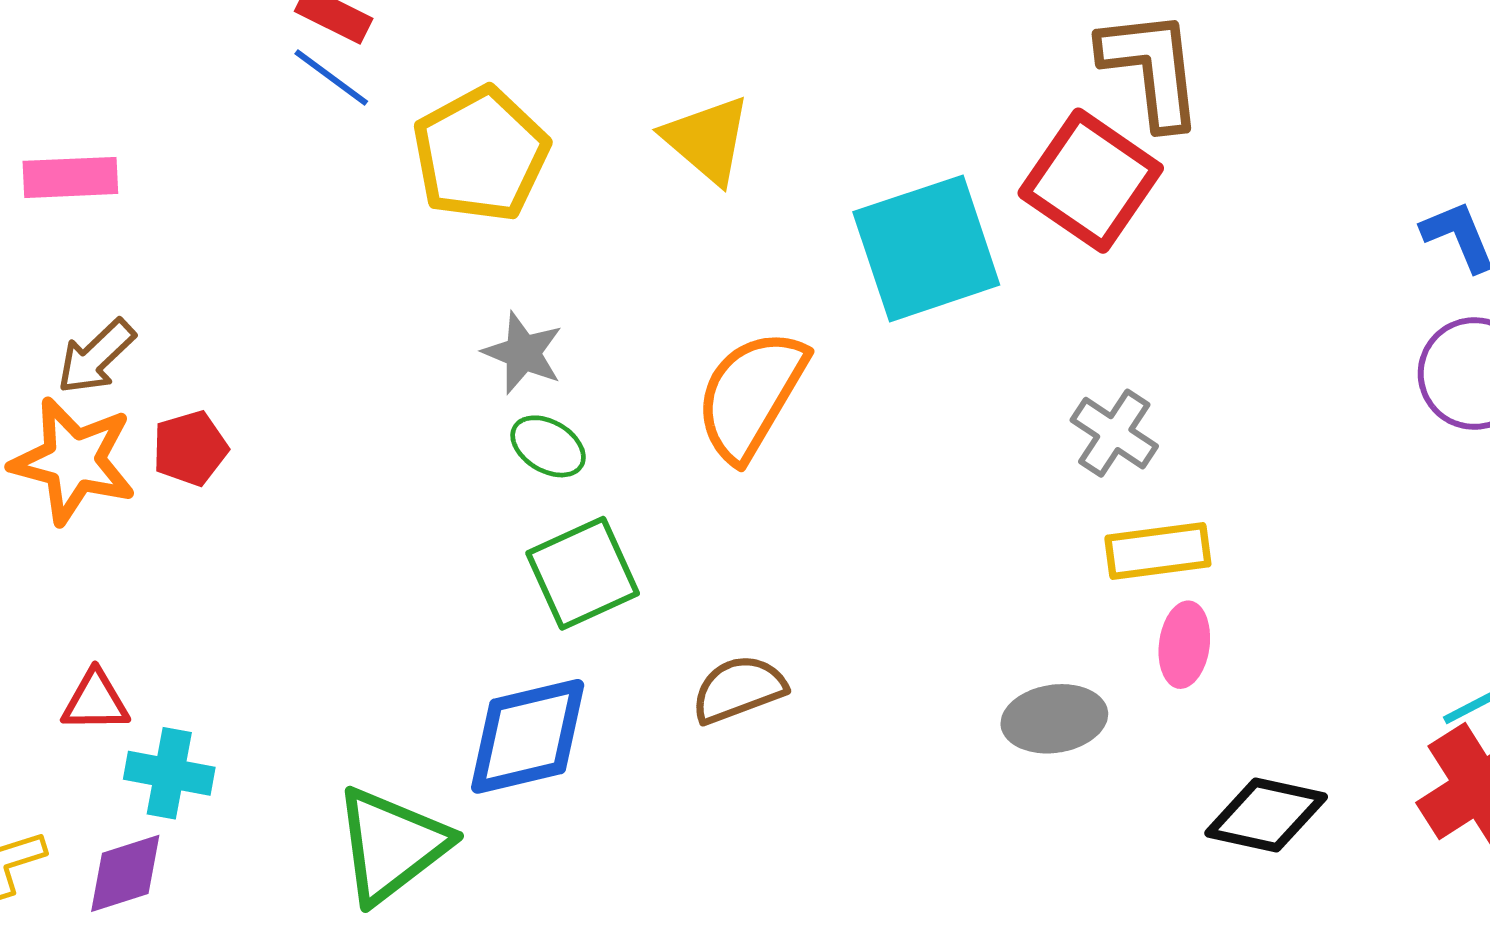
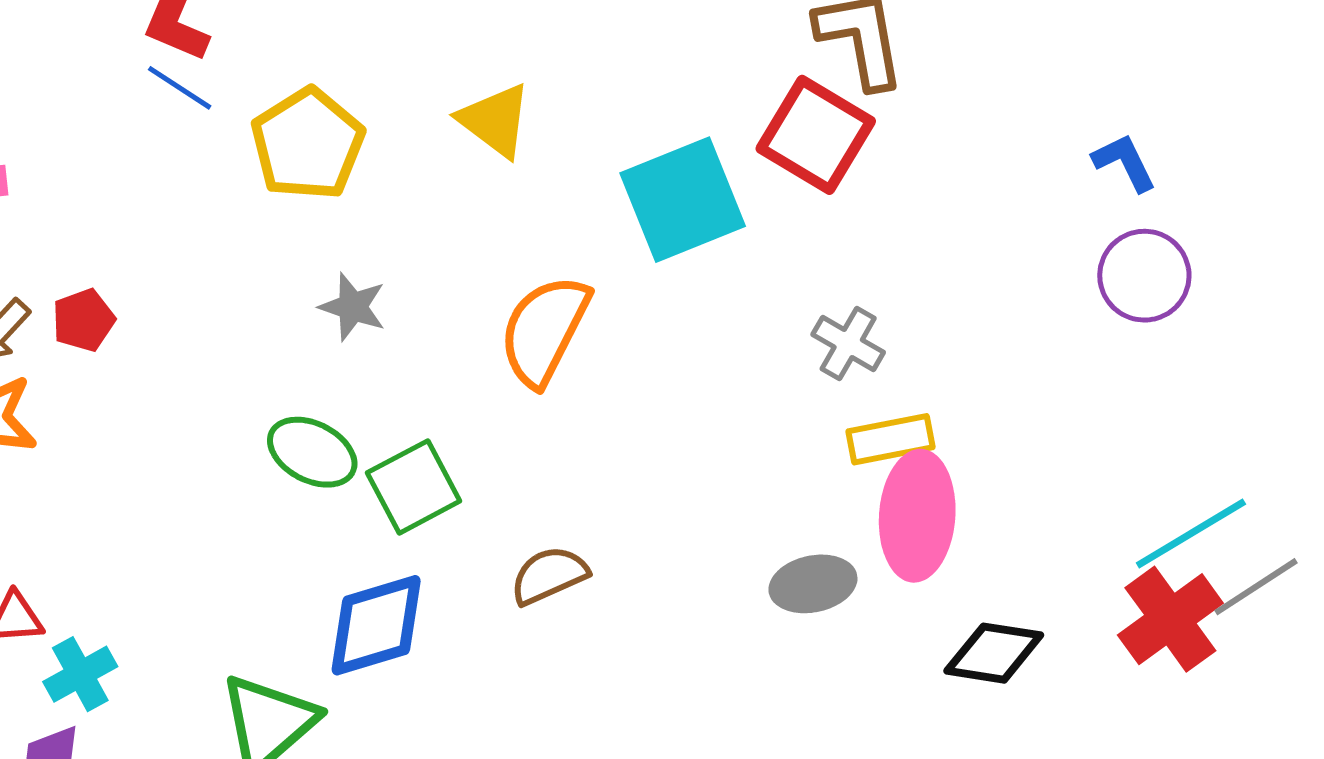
green ellipse: (548, 446) -> (312, 452), moved, size x1.4
red pentagon: (190, 448) -> (83, 320), moved
pink ellipse: (1184, 645) -> (917, 516), size x1.8
cyan cross: (169, 773) -> (80, 674), turned -36

